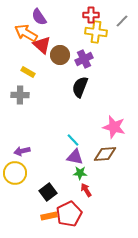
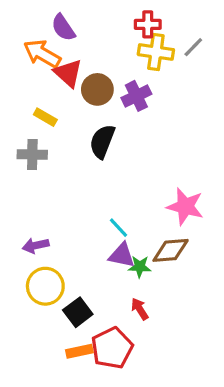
gray line: (122, 21) -> (193, 47), moved
black semicircle: (80, 87) -> (102, 141), moved
yellow circle: (15, 173) -> (45, 286), moved
green star: (80, 173) -> (140, 267), moved

